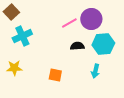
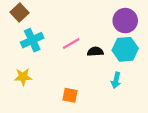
purple circle: (91, 19) -> (125, 21), moved
pink line: (69, 23) -> (71, 44), moved
orange square: (55, 75) -> (70, 95), moved

